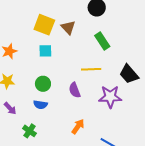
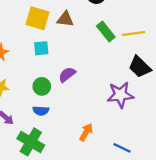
brown triangle: (68, 27) -> (65, 19), turned -35
yellow line: (91, 69) -> (134, 33), moved
purple semicircle: (75, 90) -> (67, 75), moved, turned 77
green cross: (29, 131) -> (31, 142), size x1.6

